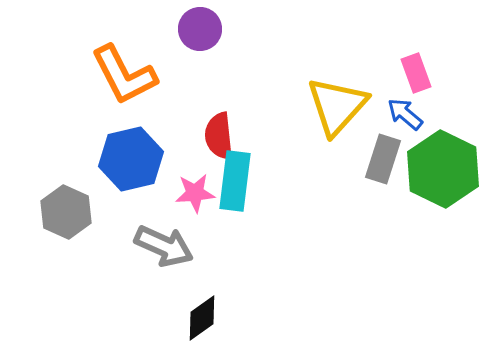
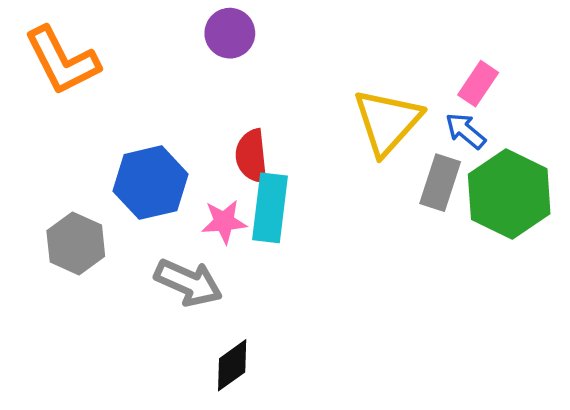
pink rectangle: (416, 73) -> (478, 84), turned 54
orange L-shape: (124, 75) -> (62, 61), moved

